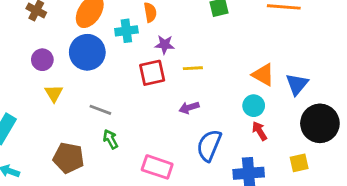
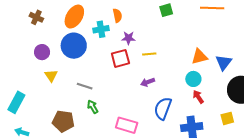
orange triangle: (263, 75) -> (199, 57), turned -42

